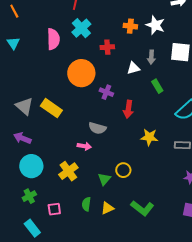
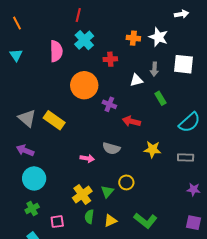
red arrow: (128, 109) -> (131, 121), turned 96
gray semicircle: (97, 128) -> (111, 148), moved
yellow cross: (68, 171) -> (82, 195), moved

